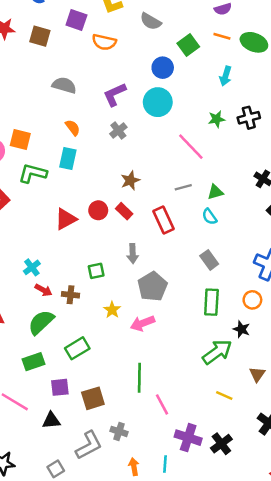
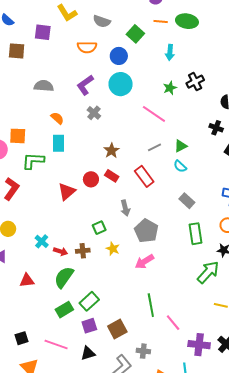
orange semicircle: (104, 42) -> (87, 47), moved
cyan cross: (32, 267) -> (42, 241), moved
yellow star: (112, 310) -> (113, 249), moved
green rectangle: (77, 348) -> (89, 301), moved

